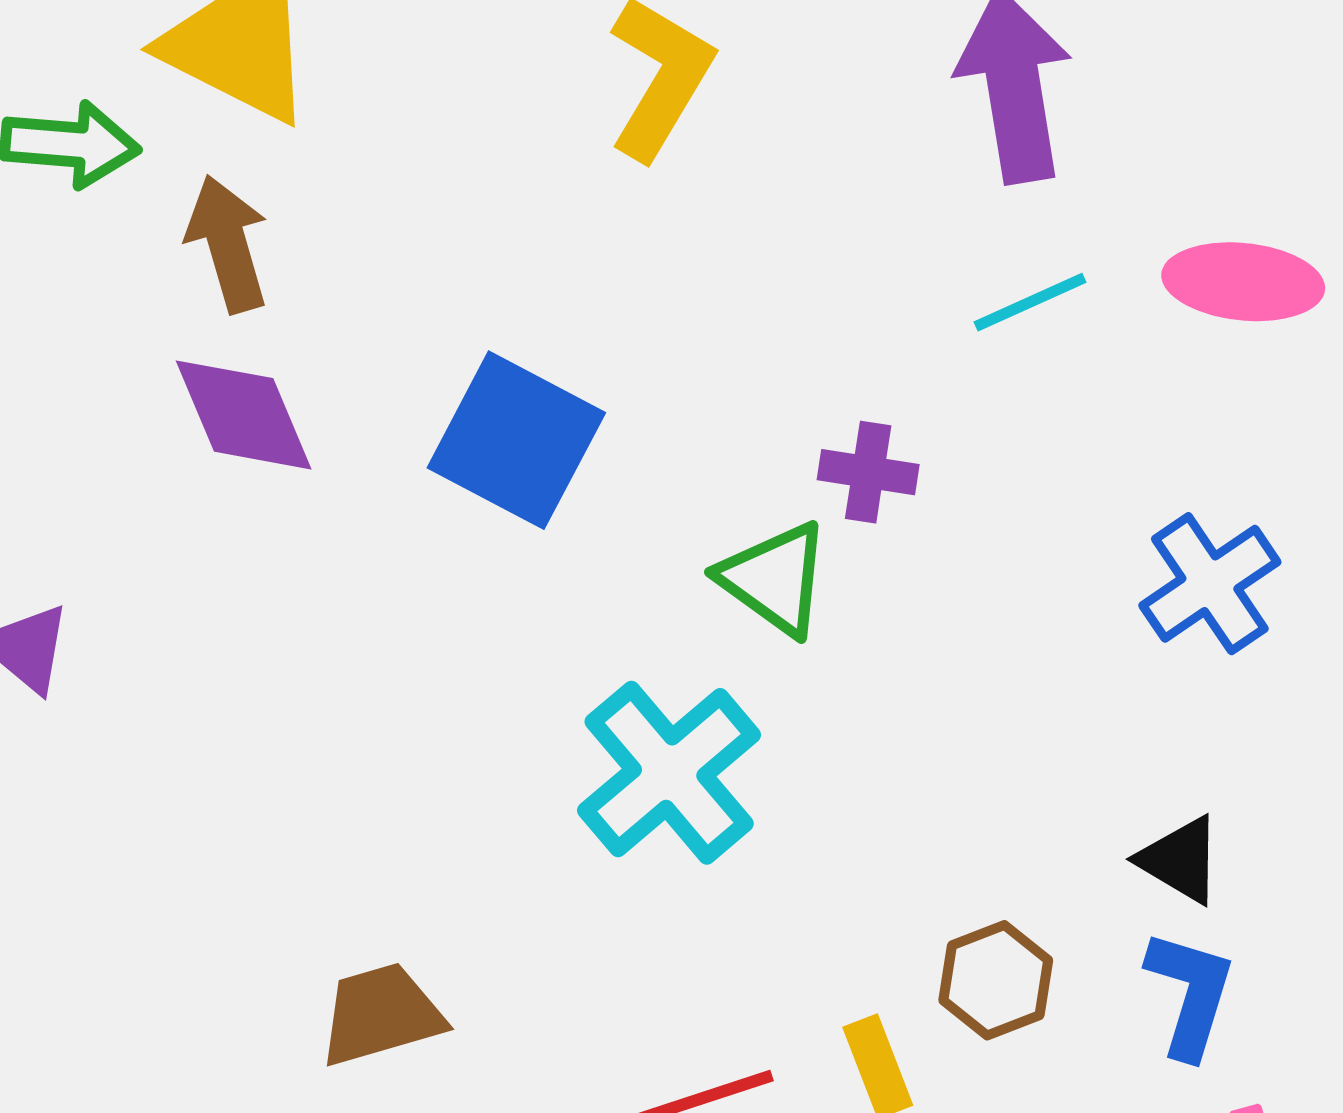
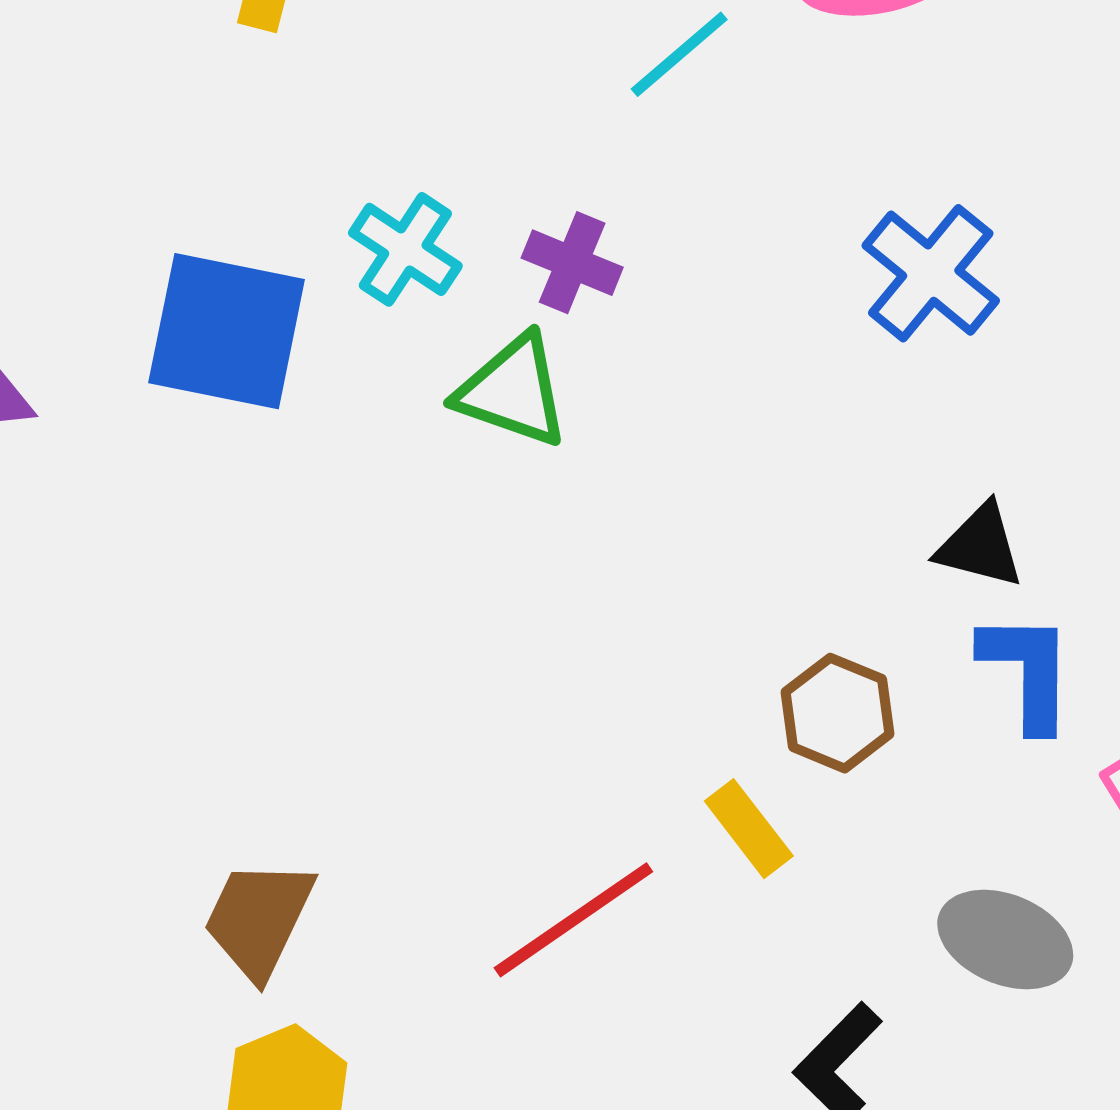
purple cross: (868, 472) -> (572, 263), turned 30
cyan cross: (669, 773) -> (405, 249), moved, size x0.6
brown trapezoid: (381, 1014) -> (259, 919), turned -32

